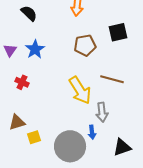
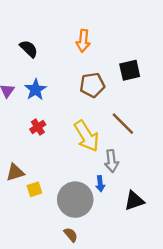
brown line: (112, 79) -> (123, 124), turned 30
red cross: (22, 82) -> (38, 127), moved, turned 32

